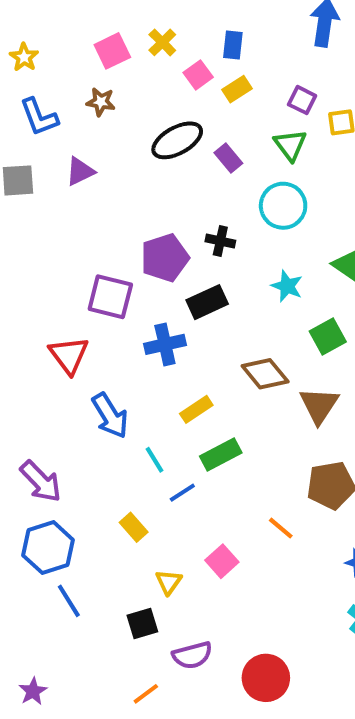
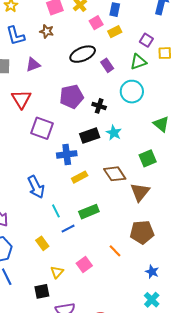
green triangle: (290, 145) -> (138, 62), turned 42
purple pentagon: (165, 258) -> (72, 97), moved
cyan star: (287, 286) -> (114, 133), moved
red triangle: (69, 355) -> (21, 99), moved
yellow rectangle: (196, 409) -> (80, 177), moved

